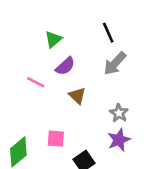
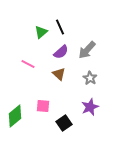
black line: (108, 33) -> (60, 27), moved
purple semicircle: (65, 66) -> (61, 52), moved
gray star: (119, 113) -> (90, 78), moved

